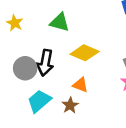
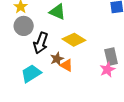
gray circle: (25, 68) -> (24, 26), moved
brown star: (70, 105) -> (57, 59), moved

